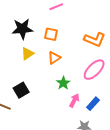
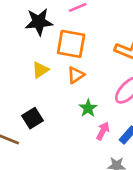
black star: (22, 29) -> (39, 22), moved
orange square: (51, 34) -> (71, 44), size x1.6

